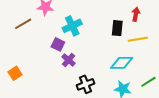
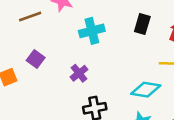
black rectangle: (117, 28) -> (142, 24), moved
purple square: (58, 44) -> (36, 59), moved

